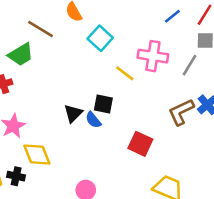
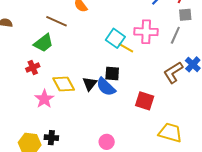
cyan square: (100, 38) -> (115, 38), moved
blue semicircle: (93, 120) -> (106, 87), size x1.5
yellow diamond: (37, 155) -> (64, 84), moved

